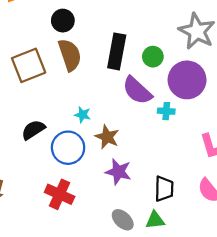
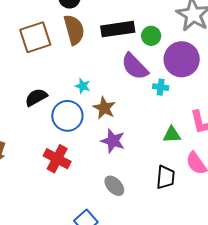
black rectangle: (117, 51) -> (118, 29), turned 68
black trapezoid: (164, 189) -> (165, 177), moved
green triangle: (155, 220) -> (172, 135), moved

